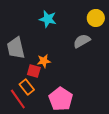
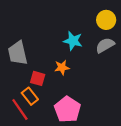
cyan star: (48, 19) -> (73, 41), moved
gray semicircle: (82, 41) -> (105, 45), moved
orange star: (44, 61) -> (62, 67), moved

